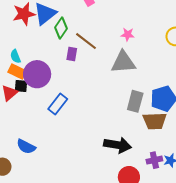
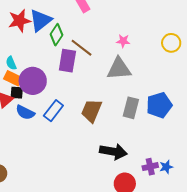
purple rectangle: (72, 54) -> (67, 61), size x1.6
brown trapezoid: (155, 121) -> (92, 111), moved, turned 115
blue semicircle: (26, 147) -> (25, 112), moved

